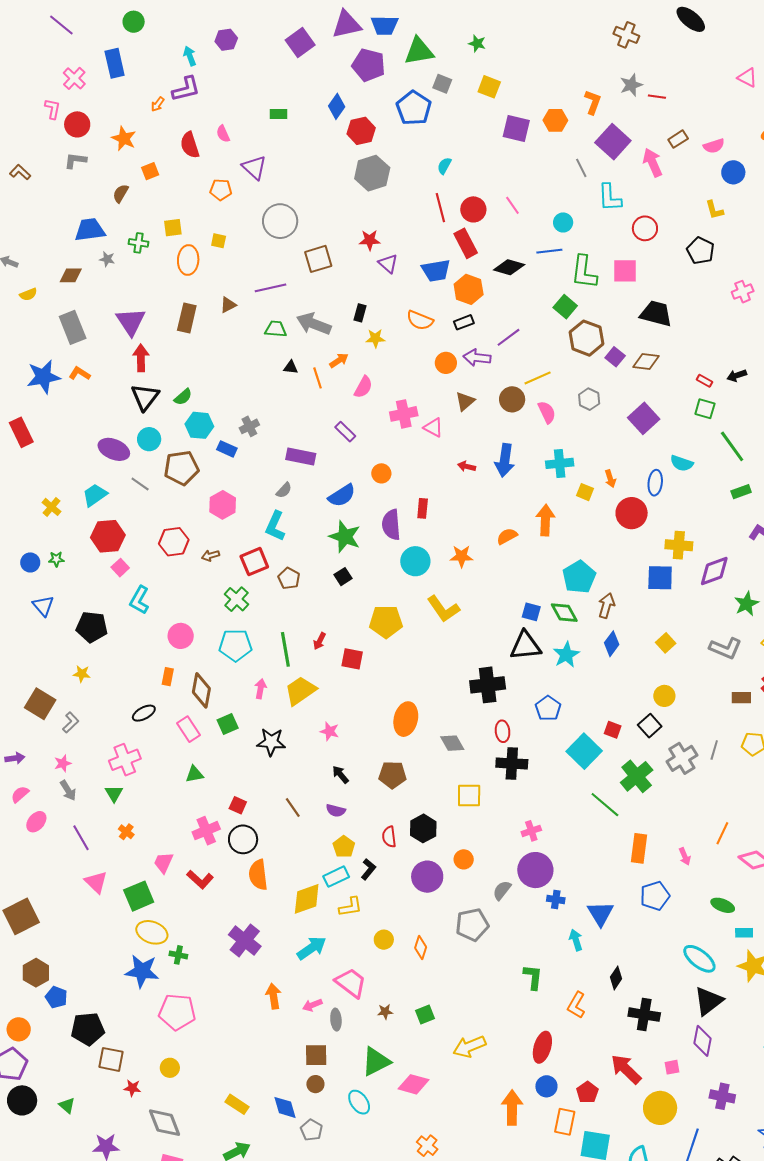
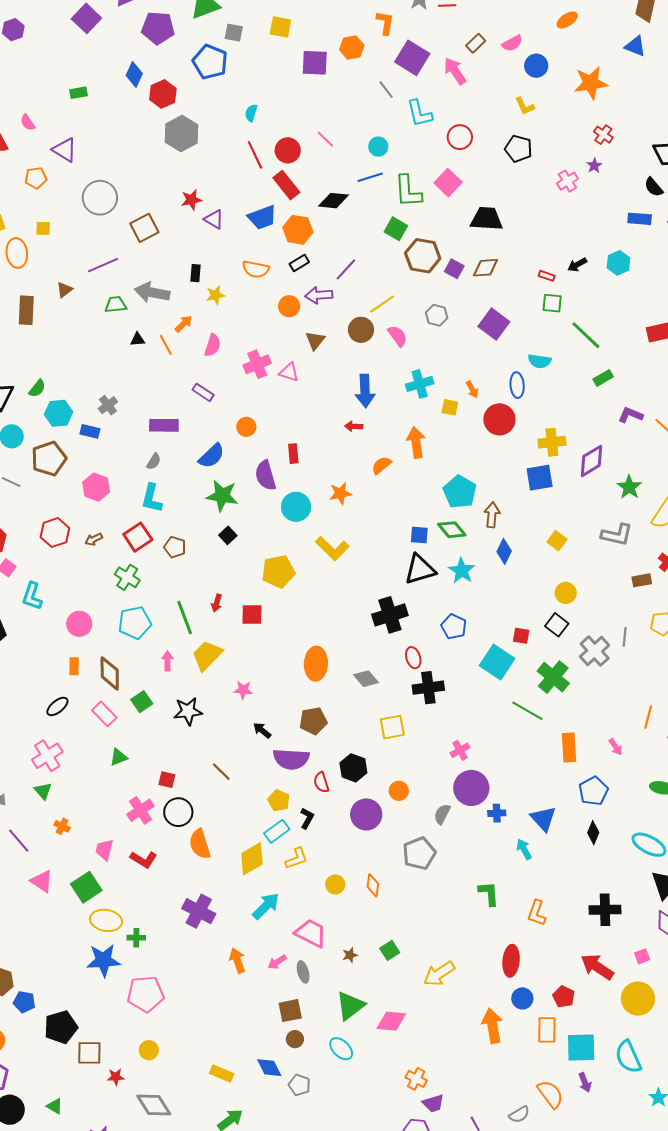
pink square: (625, 271) -> (448, 183), turned -36
red arrow: (467, 466) -> (354, 426), moved
purple semicircle: (336, 810) -> (291, 759), moved, size x1.8
black diamond: (616, 978) -> (593, 833), moved

